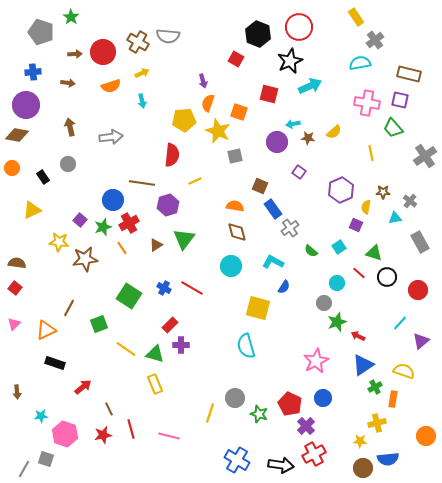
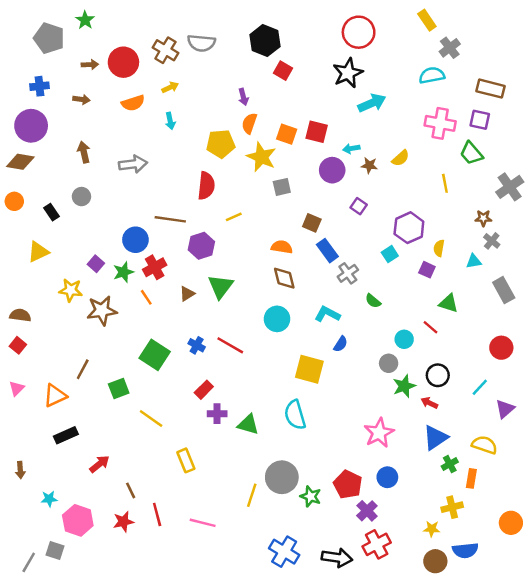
black hexagon: (258, 34) -> (265, 41), moved
red square: (269, 94) -> (317, 132), moved
brown star: (383, 192) -> (483, 218), moved
cyan square: (339, 247) -> (390, 254), moved
black circle: (387, 277) -> (438, 375), moved
green triangle: (155, 354) -> (248, 424), moved
black rectangle: (55, 363) -> (66, 435), turned -42
gray circle: (235, 398) -> (282, 477), size x1.4

